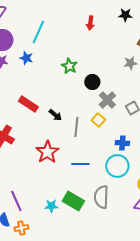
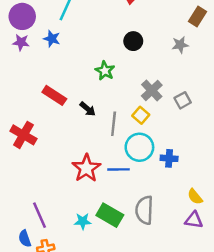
green star: (69, 66) -> (105, 71), moved
black circle: (92, 82) -> (133, 41), moved
blue cross: (122, 143) -> (169, 158), moved
red star: (47, 152) -> (86, 168), moved
cyan circle: (117, 166) -> (139, 147), moved

